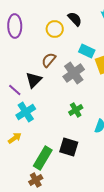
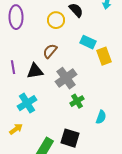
gray cross: (74, 73) -> (66, 78), moved
black triangle: (34, 80) -> (35, 71), turned 36
purple line: (15, 90) -> (13, 67), moved, turned 40

